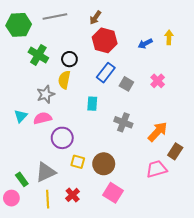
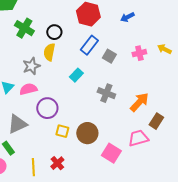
yellow arrow: (169, 37) -> (164, 49), moved, turned -64
pink cross: (158, 81) -> (139, 53), turned 32
cyan rectangle: (92, 104) -> (76, 75), turned 40
gray triangle: (46, 172) -> (17, 124), moved
pink square: (113, 193) -> (111, 153), moved

